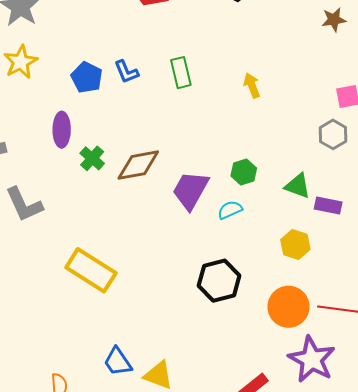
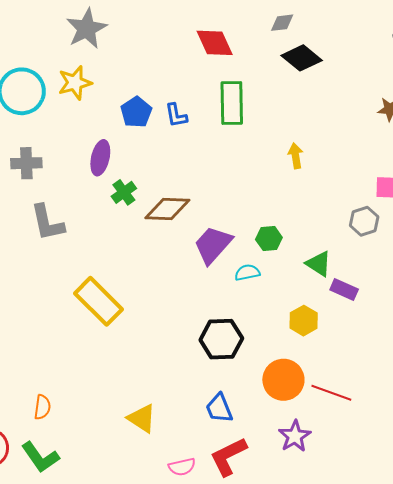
green rectangle: (181, 73) -> (232, 103), moved, size x1.4
purple star: (312, 359) -> (295, 436), size x0.7
blue trapezoid: (118, 362) -> (219, 408), moved

